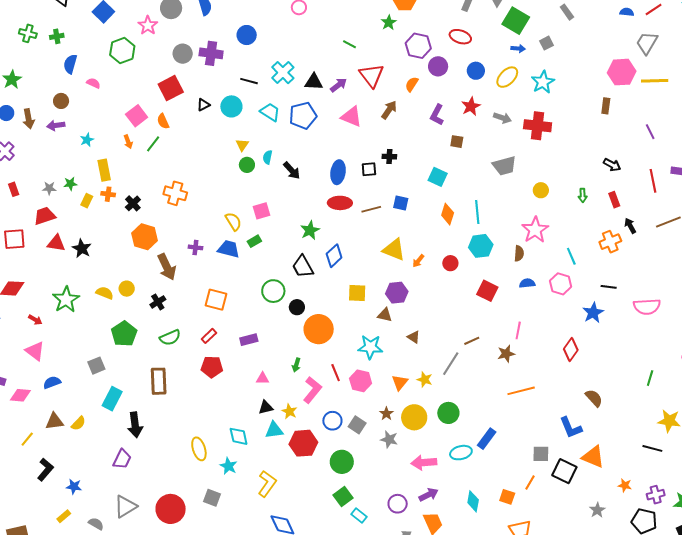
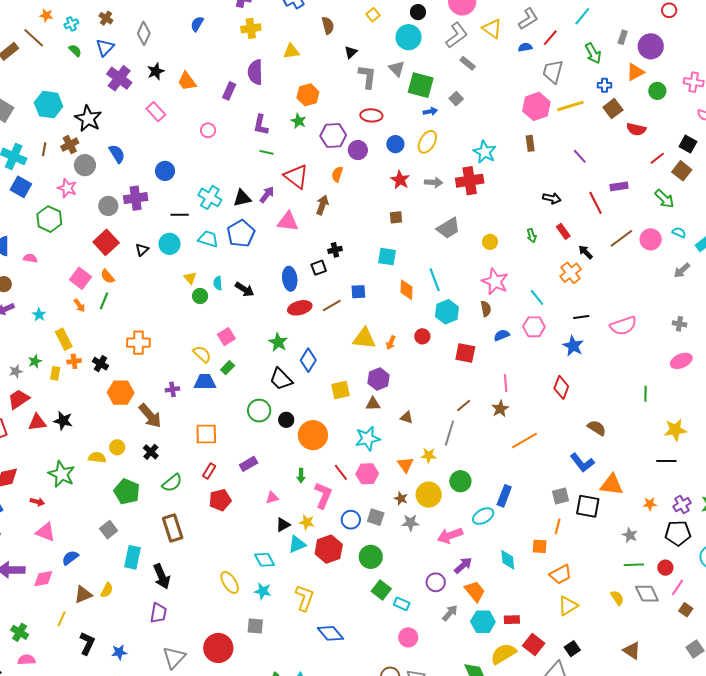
cyan star: (543, 82) -> (485, 152), moved
purple L-shape: (437, 115) -> (261, 125), moved

